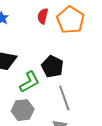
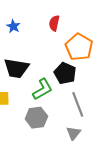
orange pentagon: (71, 20) -> (79, 47), moved

